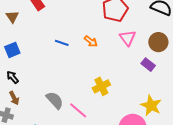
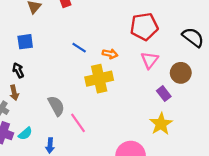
orange arrow: (91, 41) -> (110, 54), turned -40
yellow cross: (101, 86) -> (99, 79), moved, size x1.4
yellow star: (151, 105) -> (161, 124), moved

